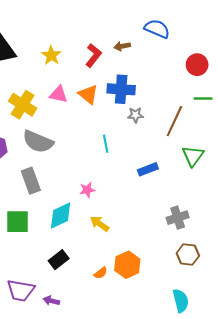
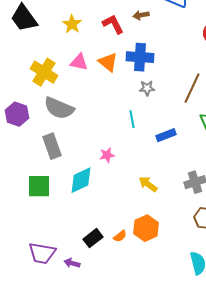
red L-shape: (93, 55) -> (113, 24), turned -65
gray star: (135, 115) -> (147, 88), moved
cyan line: (106, 144) -> (132, 119), moved
yellow arrow: (100, 224) -> (148, 184), moved
black rectangle: (59, 260) -> (93, 238), moved

